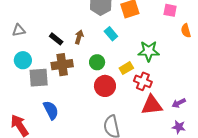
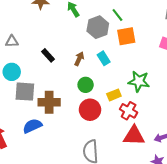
brown arrow: (79, 37) -> (79, 59), moved
brown cross: (62, 65) -> (49, 102), moved
blue semicircle: (51, 110) -> (32, 126), turned -96

